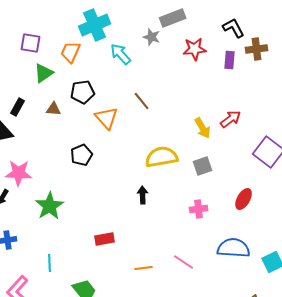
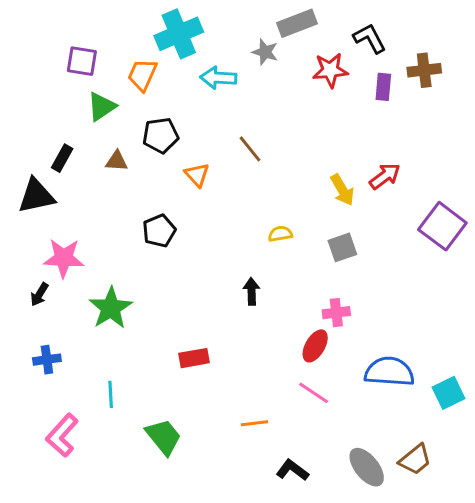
black L-shape: (234, 28) -> (370, 38), moved
cyan arrow: (121, 54) -> (218, 78), turned -45
orange triangle: (107, 118) -> (197, 175), size x0.7
yellow semicircle: (162, 157) -> (280, 234), size x0.5
red ellipse: (244, 199) -> (315, 346), moved
orange line: (144, 268) -> (255, 423), moved

